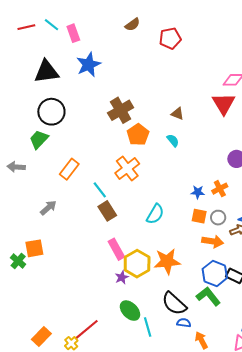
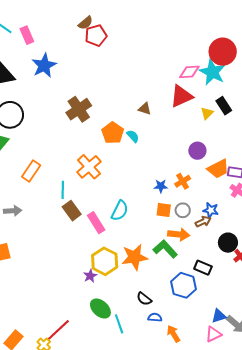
red pentagon: (170, 38) -> (96, 35), moved
red triangle: (224, 104) -> (181, 96), turned 40
brown triangle: (177, 114) -> (145, 109), moved
orange pentagon: (138, 135) -> (113, 133), moved
cyan line: (100, 190) -> (63, 190), turned 42
gray arrow: (48, 208) -> (13, 211), turned 42
pink rectangle: (116, 249) -> (96, 223), moved
blue hexagon: (215, 273) -> (184, 285), moved
green L-shape: (208, 296) -> (165, 249), moved
black semicircle: (174, 304) -> (144, 299), size x0.6

